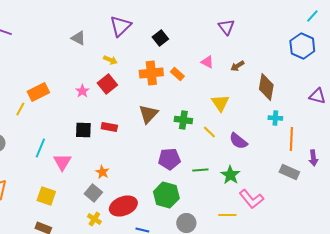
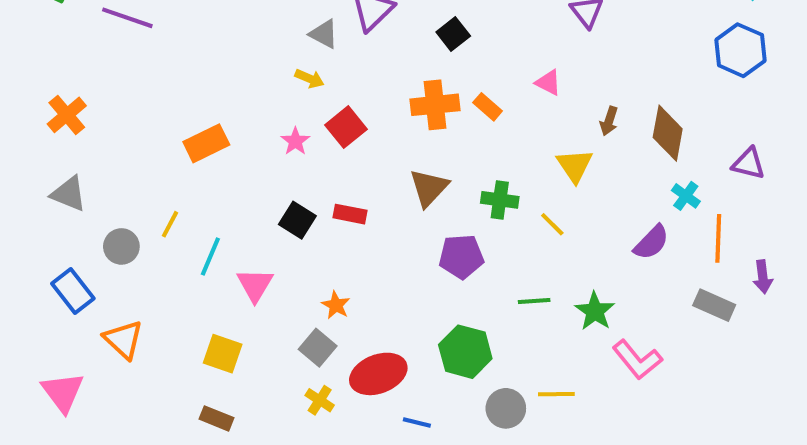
gray triangle: (78, 38) -> (324, 34), moved
yellow arrow: (110, 60) -> (310, 79), moved
brown arrow: (237, 66) -> (609, 121), moved, turned -40
purple triangle: (317, 96) -> (749, 164), moved
yellow line: (20, 109) -> (170, 224), moved
cyan cross: (275, 118) -> (686, 196), turned 32
black square: (83, 130) -> (297, 220), turned 30
purple semicircle: (238, 141) -> (651, 242), moved, turned -84
purple pentagon: (169, 159) -> (461, 257), moved
yellow line: (227, 215) -> (556, 394), moved

